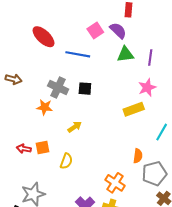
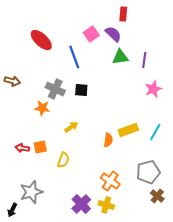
blue line: (78, 54) -> (74, 57), turned 60
pink star: (147, 87) -> (153, 89), moved
yellow rectangle: (134, 109) -> (128, 130), moved
orange semicircle: (138, 156) -> (108, 140), moved

